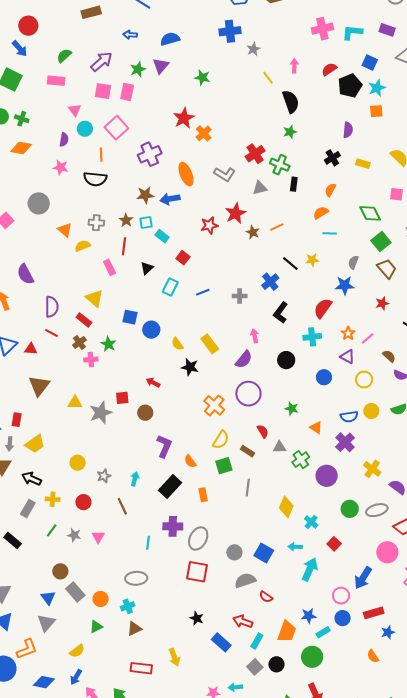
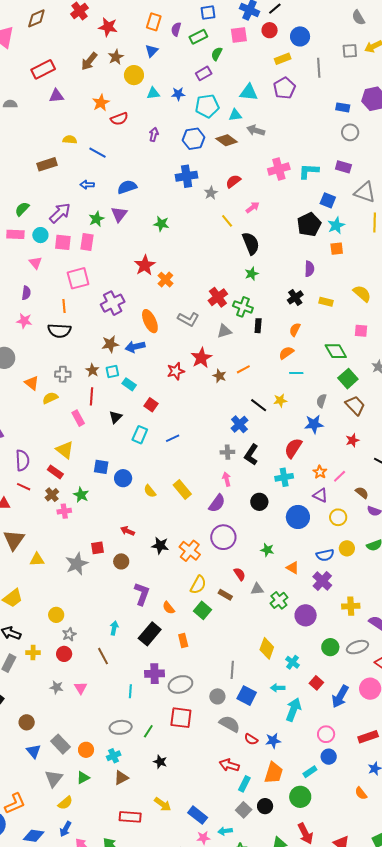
pink arrow: (294, 66) -> (253, 207), turned 56
red semicircle: (329, 69) -> (233, 181), moved
pink square: (116, 128) -> (78, 278), turned 30
cyan circle: (85, 129) -> (40, 235), moved
gray cross: (240, 296) -> (227, 452), moved
black star: (190, 367) -> (160, 546), moved
blue circle: (324, 377) -> (298, 517), size x1.5
yellow triangle: (75, 403) -> (37, 560), moved
green square: (224, 466) -> (202, 610), turned -30
yellow cross: (372, 469) -> (351, 606), turned -36
gray star: (104, 476) -> (69, 634), moved
gray line: (248, 488) -> (232, 670), moved
green line: (52, 530) -> (148, 731), moved
gray ellipse: (198, 539) -> (180, 684), turned 50
brown circle: (60, 571) -> (27, 722), moved
blue arrow: (363, 578) -> (340, 696), moved
gray semicircle: (245, 580) -> (230, 724), turned 50
red rectangle: (374, 613) -> (368, 737), moved
blue star: (308, 616) -> (273, 741), moved
black star: (197, 618) -> (160, 762), moved
gray triangle: (46, 623) -> (54, 779), moved
blue rectangle: (221, 642) -> (198, 815), moved
yellow arrow: (174, 657) -> (163, 804), turned -30

